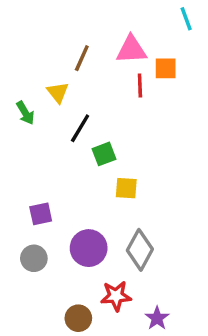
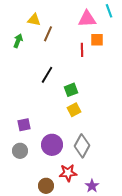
pink triangle: (131, 50) -> (87, 19), moved
yellow triangle: (58, 92) -> (34, 20), moved, turned -40
green arrow: (25, 113) -> (18, 41), moved, turned -128
green square: (104, 154) -> (71, 90), moved
yellow square: (126, 188) -> (74, 110), turned -32

